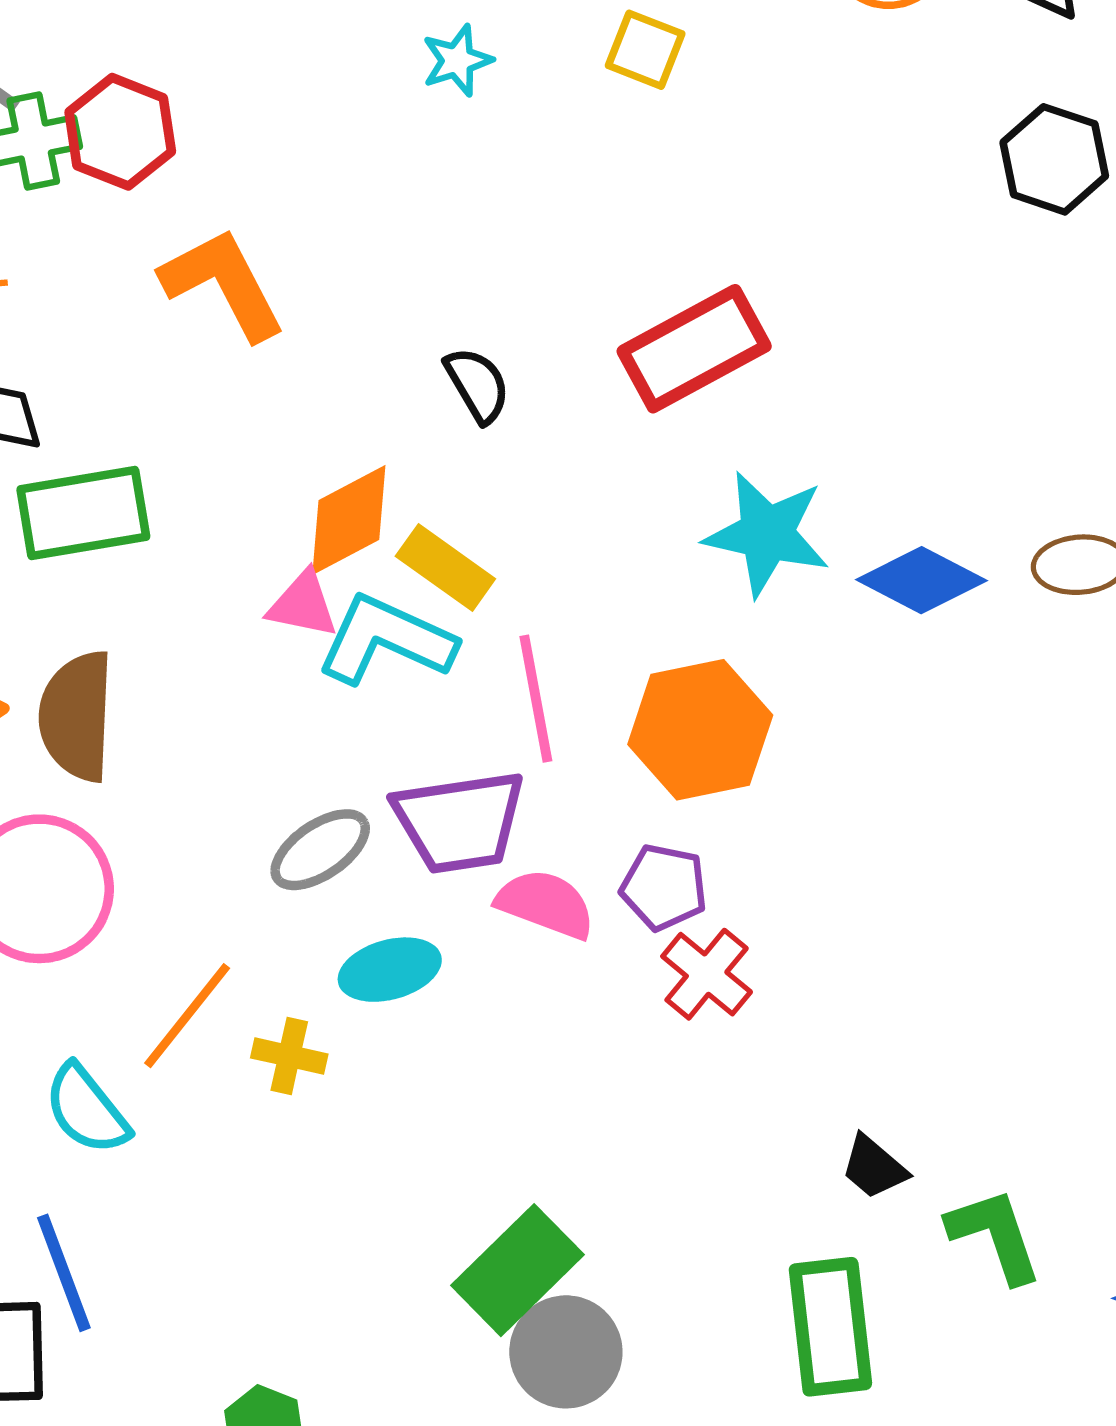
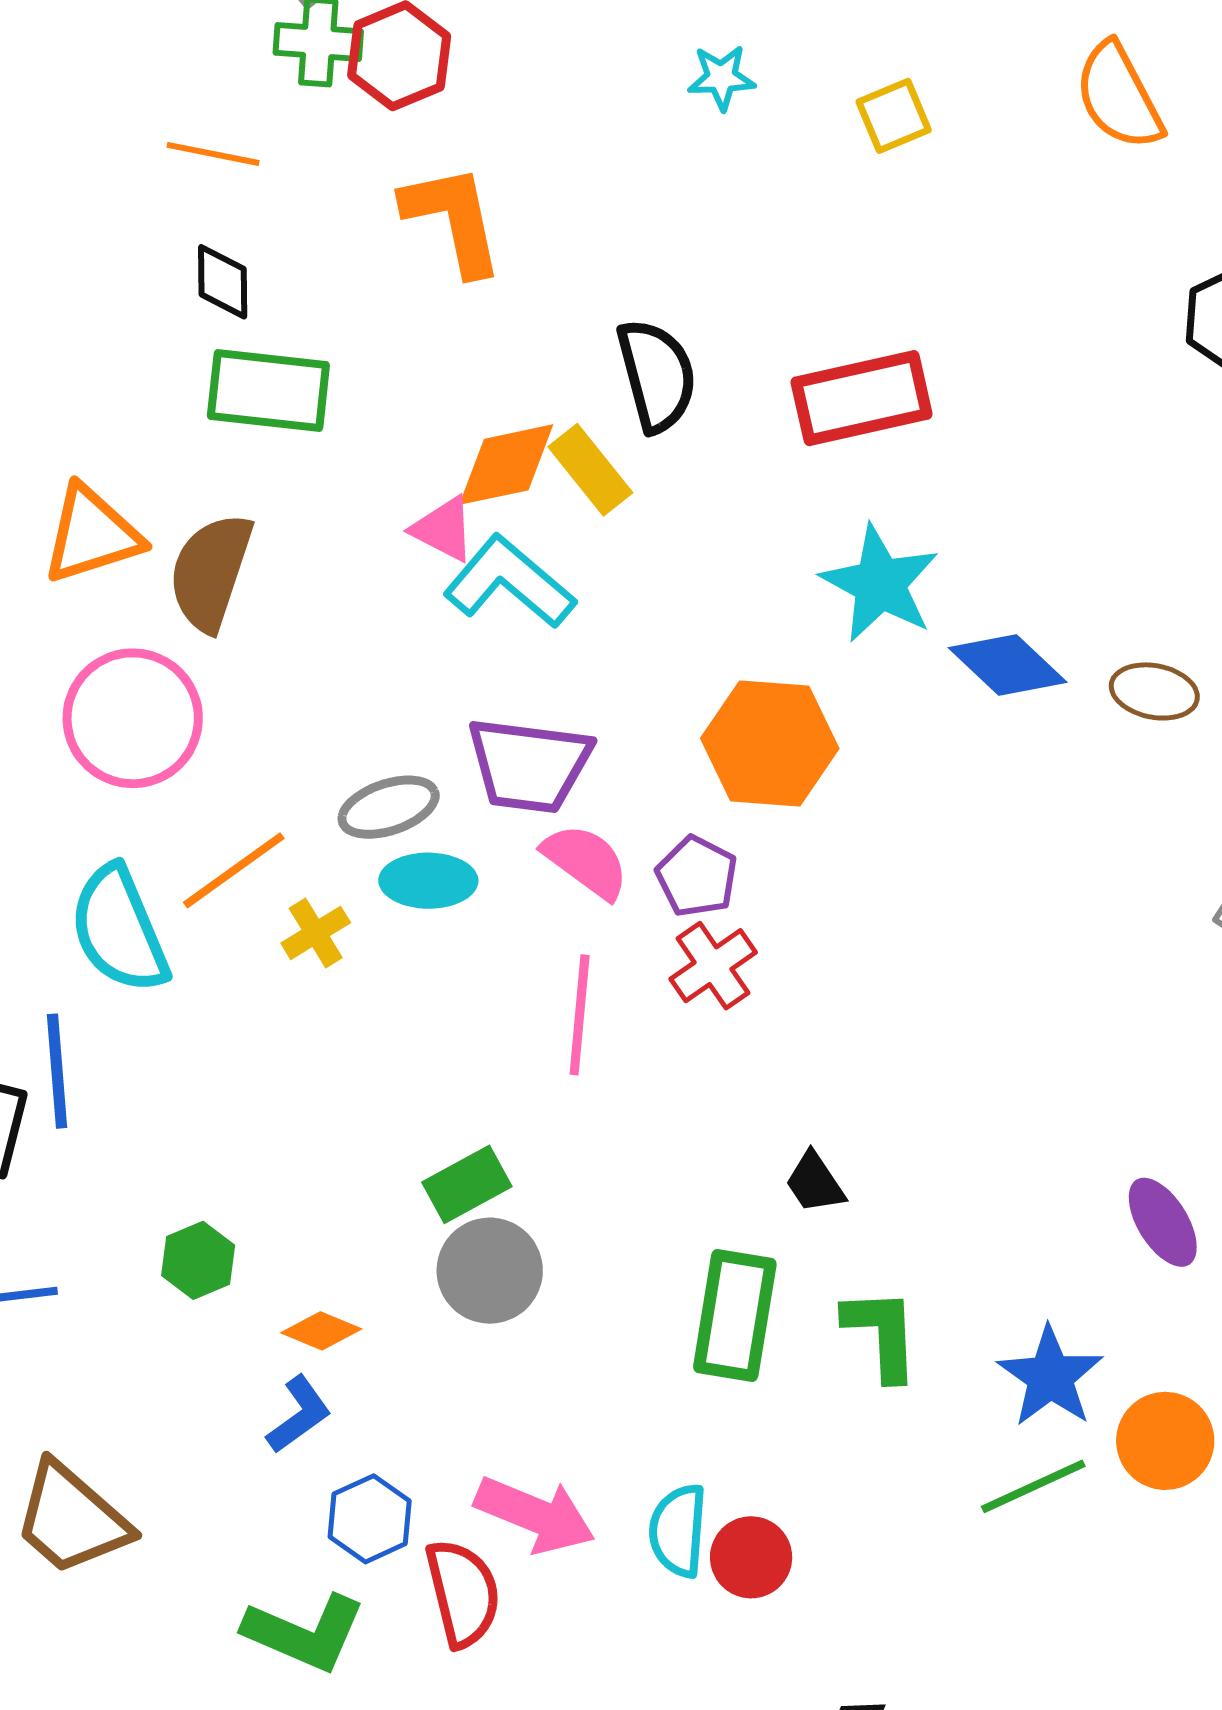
yellow square: (645, 50) -> (894, 116), turned 30
black semicircle: (477, 385) -> (657, 375), size x1.5
yellow rectangle: (445, 568) -> (590, 470), moved
pink line: (536, 699) -> (580, 1015), moved
gray ellipse: (320, 850) -> (389, 807), moved
yellow cross: (289, 1056) -> (316, 933), turned 30
cyan semicircle: (87, 1110) -> (119, 930), size x1.4
green L-shape: (995, 1235) -> (882, 1334), moved
green rectangle: (517, 1270) -> (467, 1184), size x0.7

